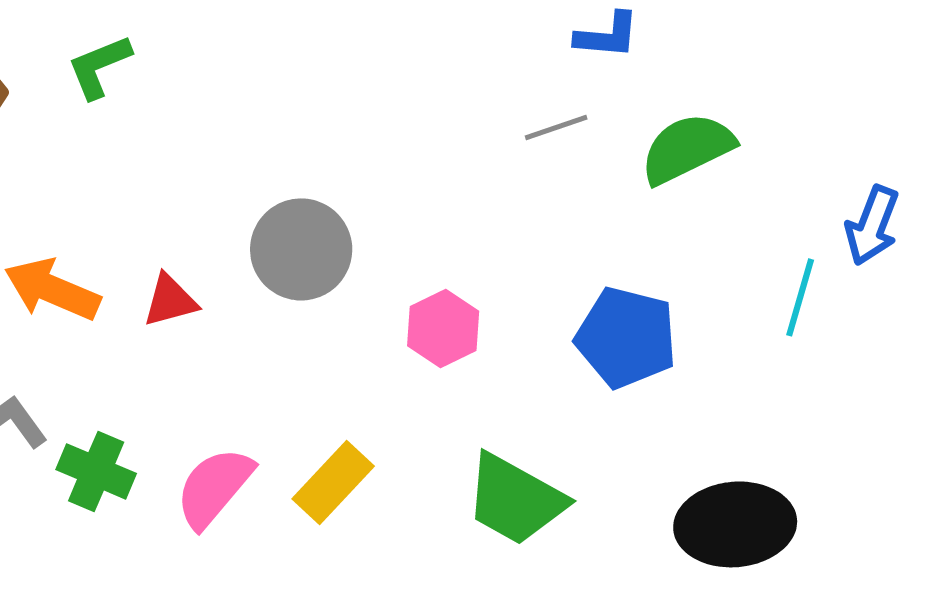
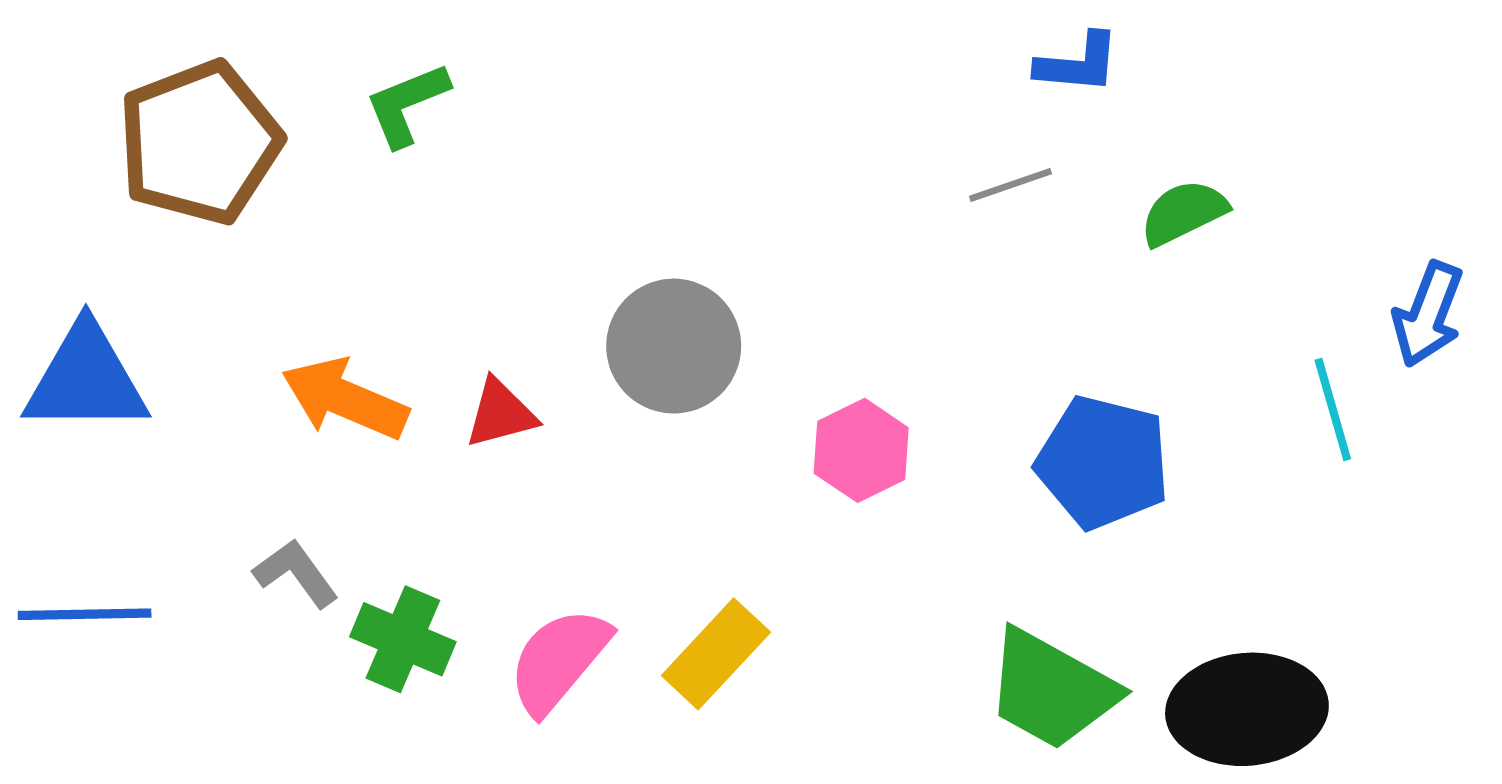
green semicircle: (687, 148) -> (1184, 213), size x0.7
cyan line: (800, 297) -> (1333, 409), turned -32
green trapezoid: (515, 499) -> (1051, 690), moved

